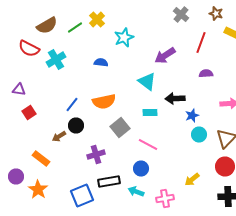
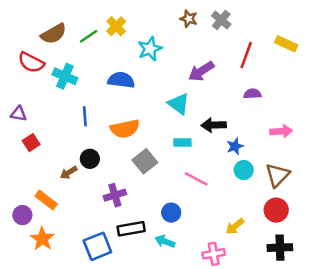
brown star: (216, 14) -> (189, 19), moved
cyan cross: (56, 60) -> (65, 76), turned -36
blue semicircle: (101, 62) -> (121, 80), size x1.5
blue line: (72, 104) -> (85, 116), moved, turned -42
pink line: (148, 144) -> (196, 179), moved
purple circle: (16, 176) -> (22, 215), moved
pink cross: (165, 198) -> (214, 254), moved

